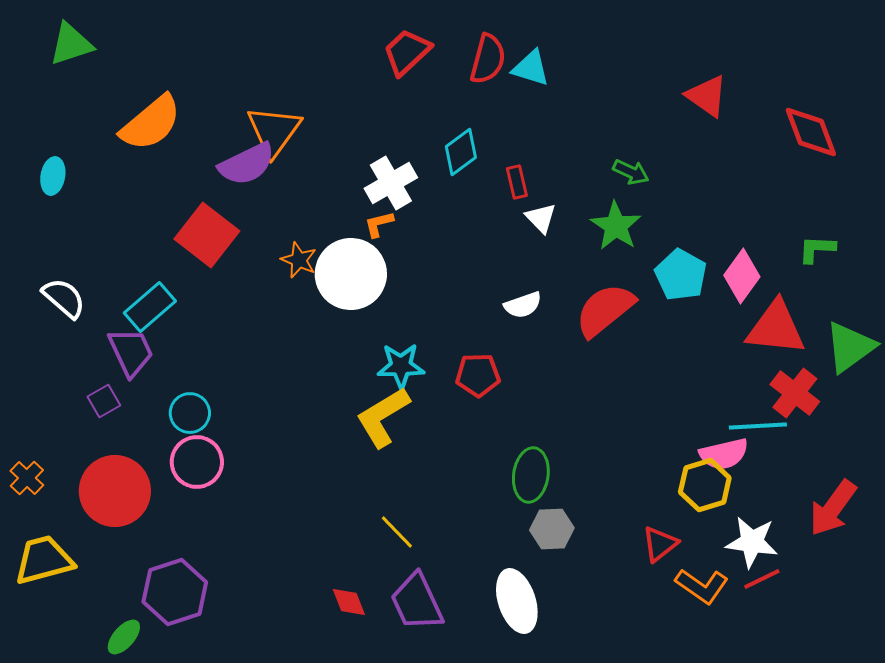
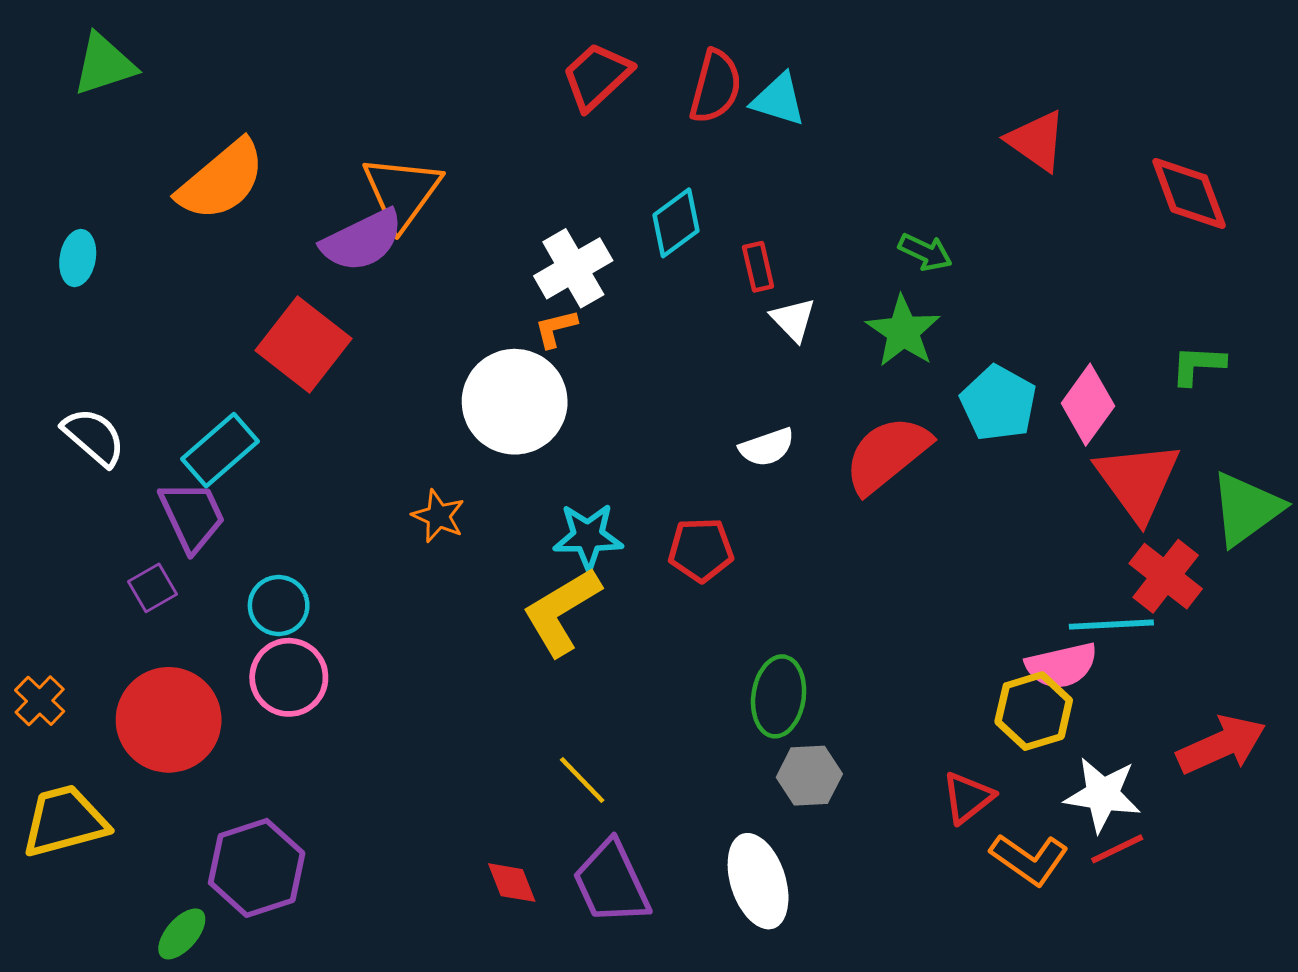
orange star: (299, 260) -> (438, 516), moved
red triangle: (776, 328) -> (1138, 481), turned 48
red arrow: (833, 508) -> (1221, 745), turned -150

